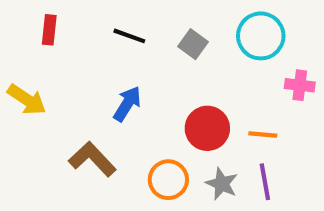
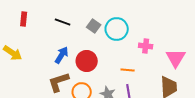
cyan circle: (261, 36) -> (117, 29), moved
red circle: (207, 128) -> (87, 61), moved
brown L-shape: (92, 159) -> (59, 82), moved, turned -65

